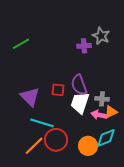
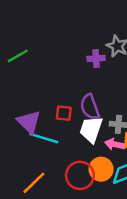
cyan line: (42, 123) -> (44, 138), moved
red circle: (56, 140) -> (80, 175), moved
orange circle: (88, 146) -> (101, 169), moved

